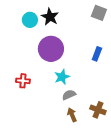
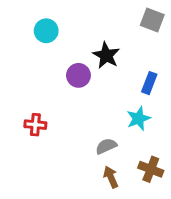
black star: (50, 17) -> (106, 55), moved
purple circle: (51, 49) -> (78, 75), size x0.6
cyan star: (62, 77) -> (138, 118), moved

